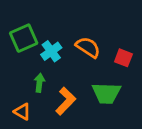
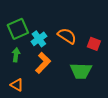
green arrow: (39, 83) -> (16, 55), moved
orange L-shape: (66, 101) -> (43, 63), moved

